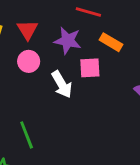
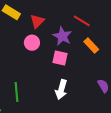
pink square: (90, 68) -> (60, 58), moved
white arrow: (62, 84) -> (61, 90), moved, turned 30

